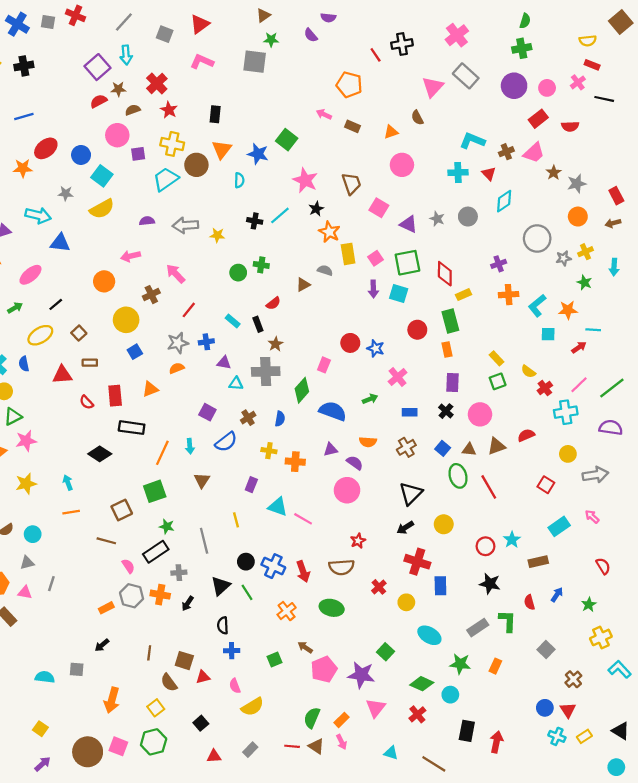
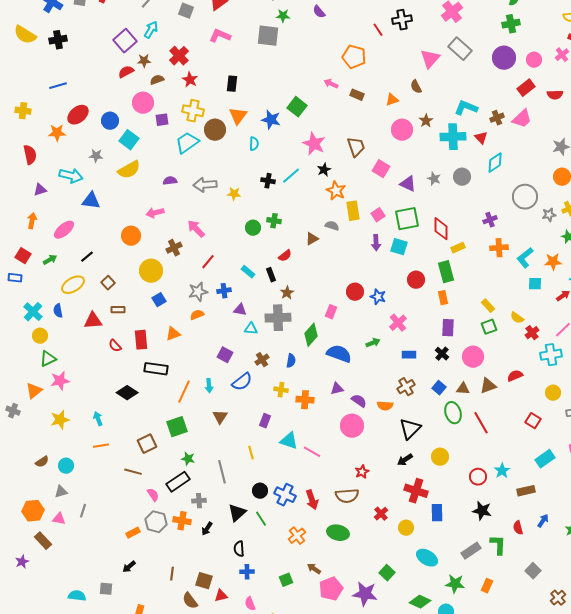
cyan arrow: (126, 55) -> (151, 30), turned -144
cyan cross: (458, 173) -> (453, 137), size x1.4
brown star: (554, 173) -> (426, 121), moved
orange semicircle: (368, 442) -> (385, 406), moved

